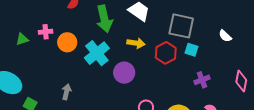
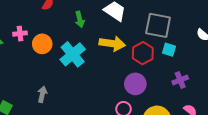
green arrow: (104, 19) -> (80, 19), size x0.6
yellow arrow: (136, 43) -> (112, 44), size x1.4
purple circle: (124, 73) -> (135, 84), moved

